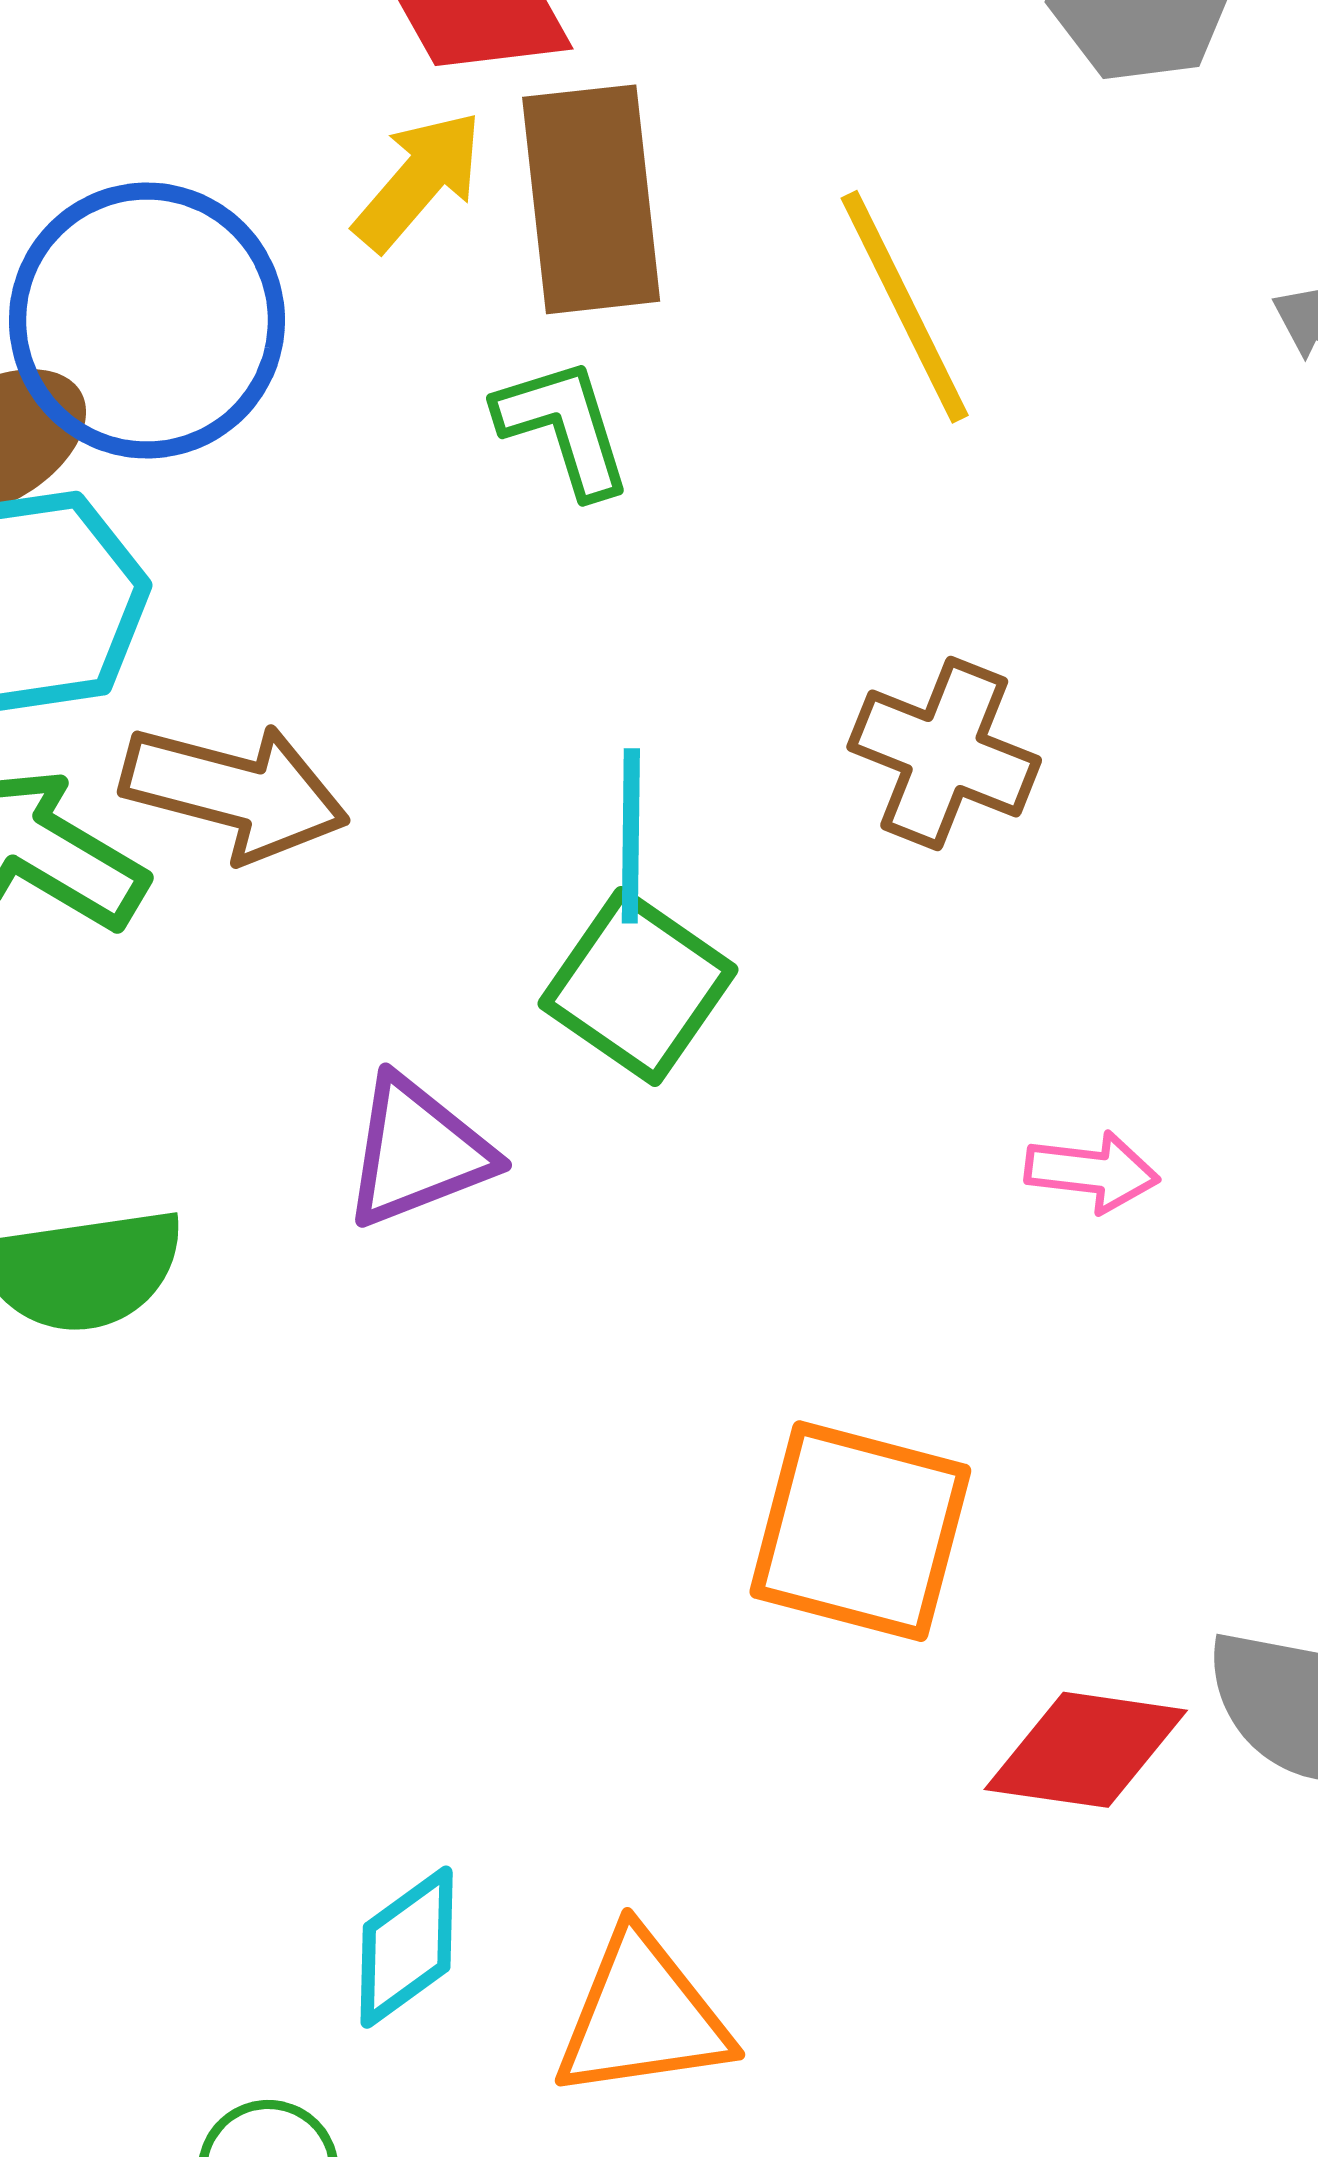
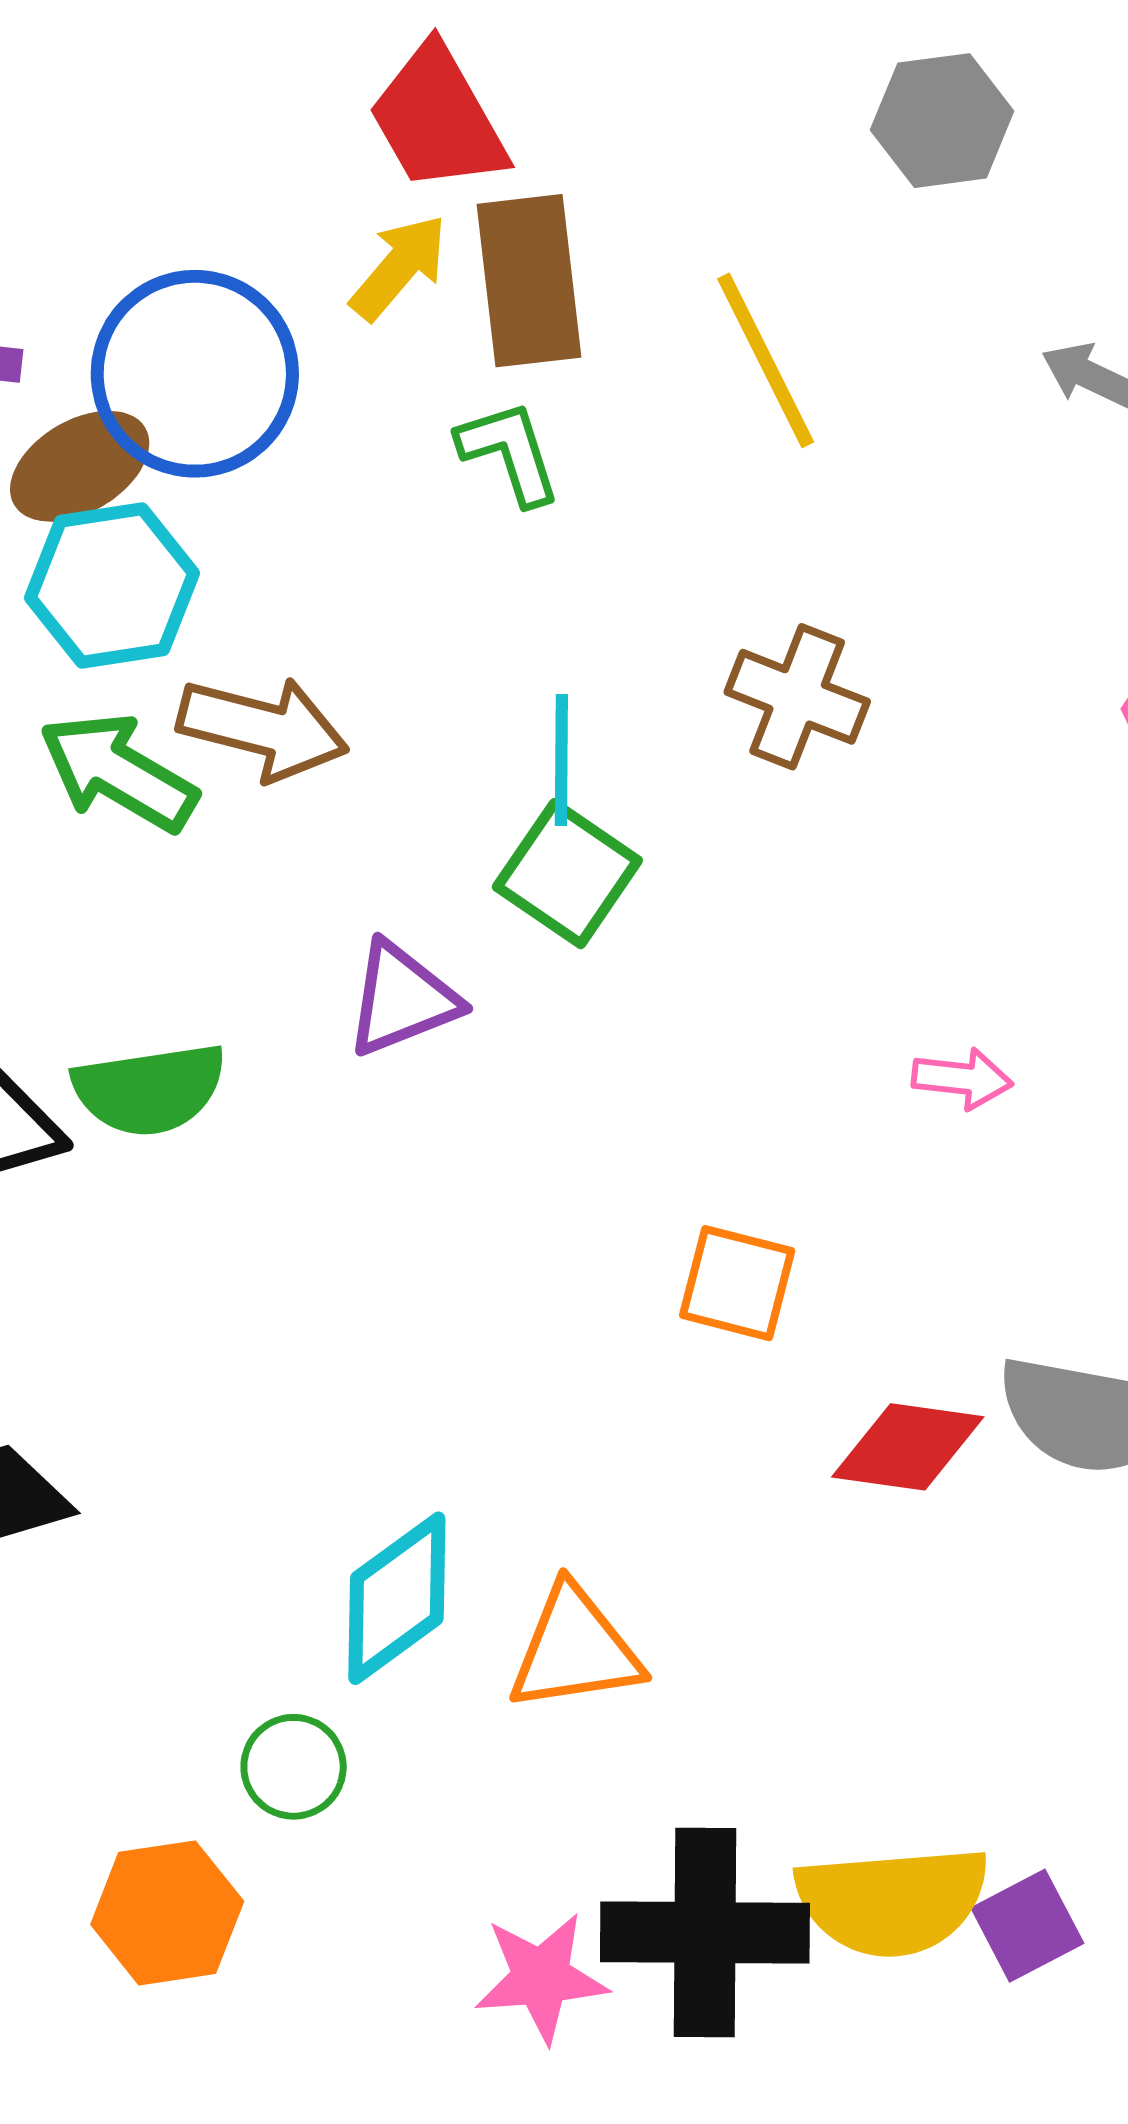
pink arrow: (1092, 1172) -> (962, 1079), moved
orange square: (860, 1531) -> (737, 1283), size x0.7
cyan diamond: (407, 1947) -> (397, 1598), size x1.4

